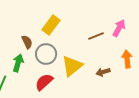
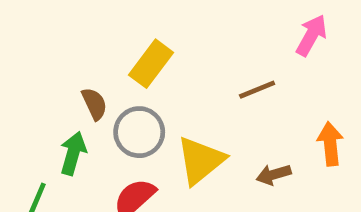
pink arrow: (119, 28) -> (311, 35), moved

